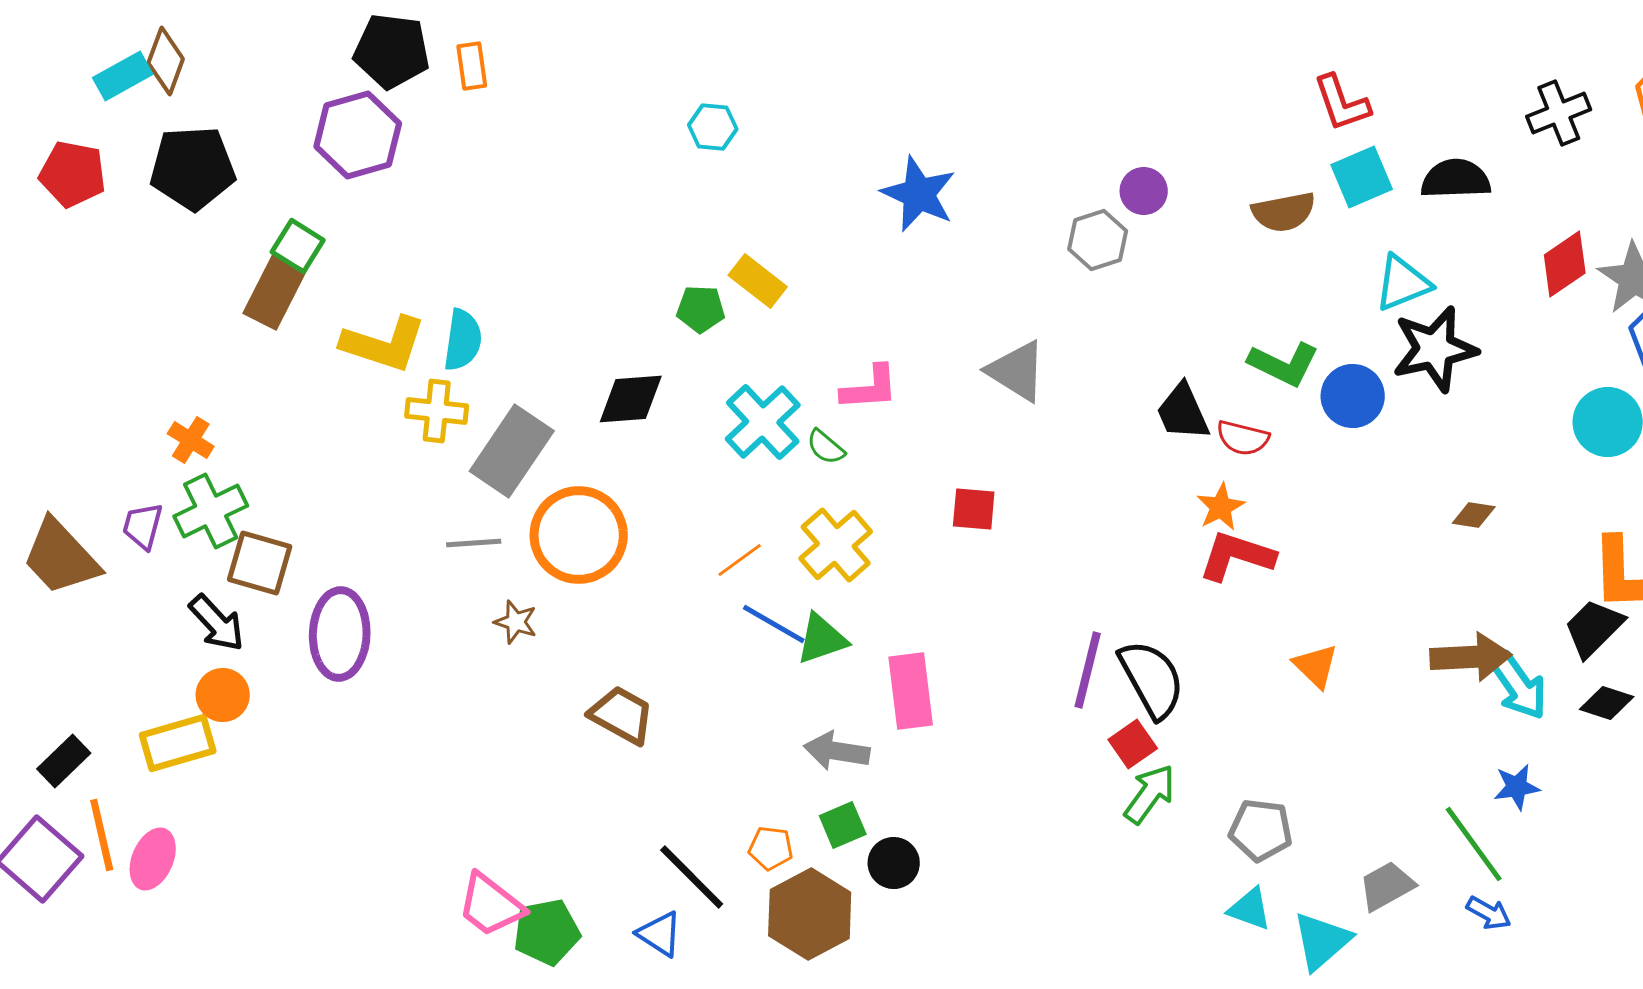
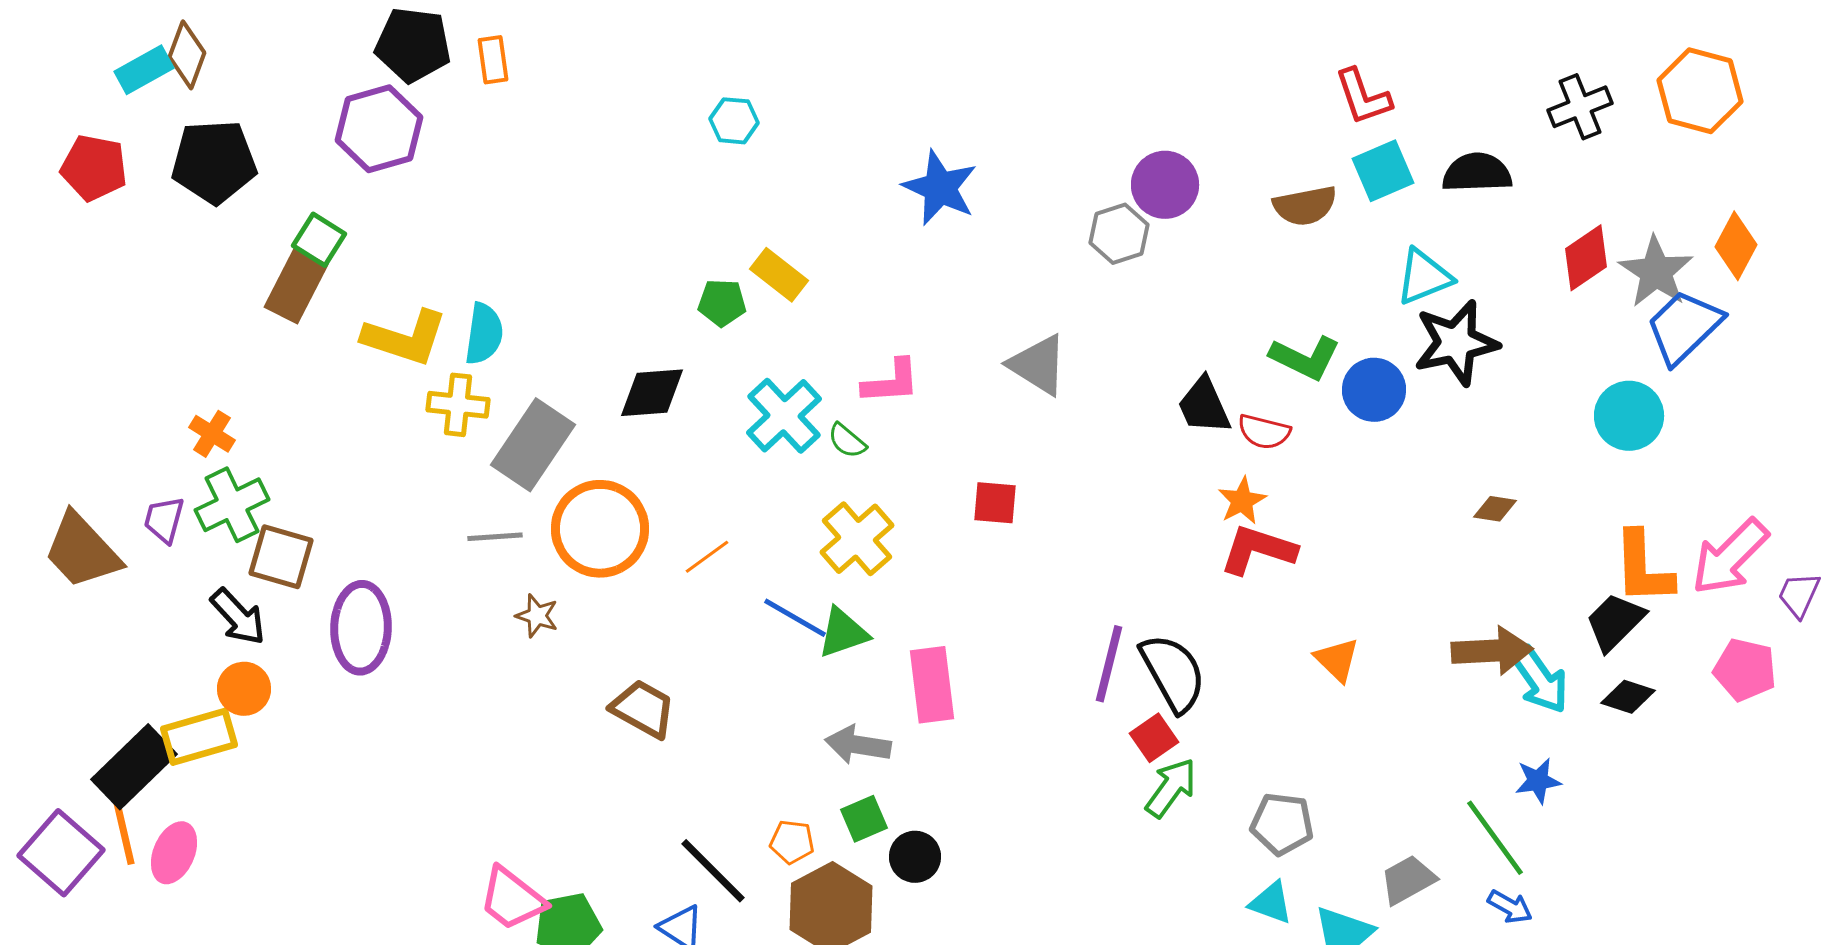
purple circle: (1144, 191) -> (1165, 185), size x1.4
orange line: (740, 560) -> (707, 557), moved
black rectangle: (64, 761) -> (134, 767), moved, size x1.6

